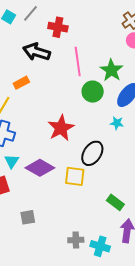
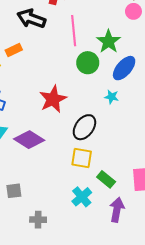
yellow square: (75, 176) -> (82, 158), moved
gray cross: (76, 240) -> (38, 220), moved
cyan cross: (100, 246) -> (82, 197), moved, turned 30

